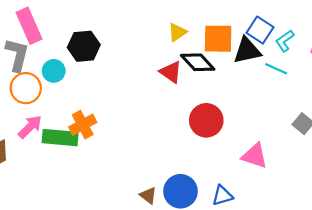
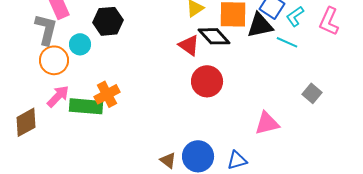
red circle: (206, 120) -> (207, 81), moved
pink triangle: (255, 156) -> (267, 123), turned -32

